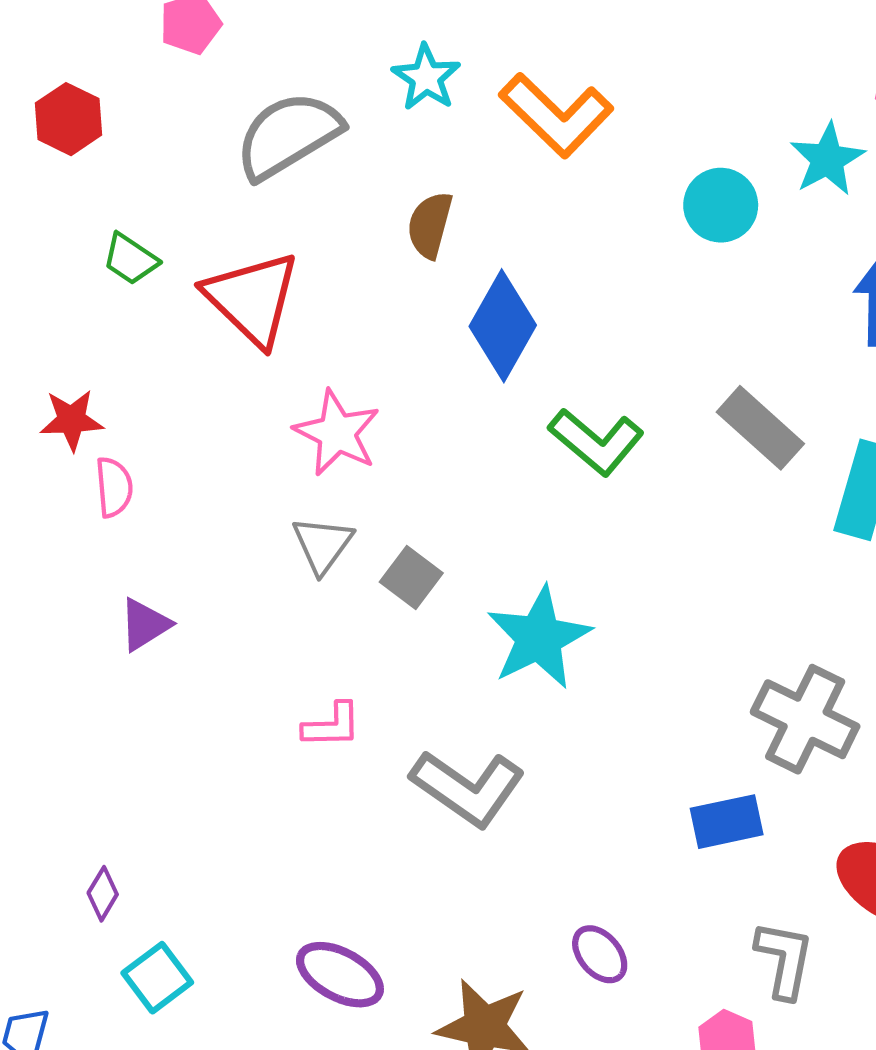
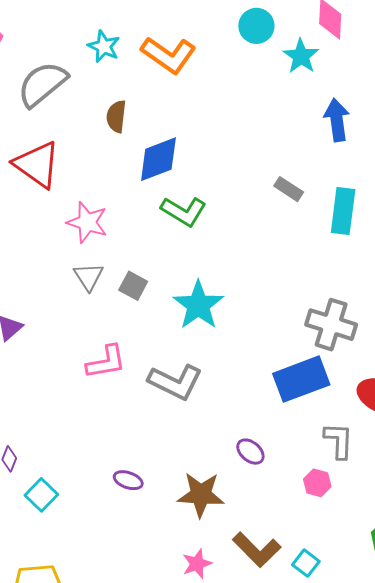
cyan circle: (721, 205) -> (256, 26), moved
blue diamond: (503, 326) -> (158, 159), turned 48
gray rectangle: (760, 428) -> (289, 189), size x0.7
green L-shape: (596, 442) -> (184, 211), moved
pink L-shape: (332, 725) -> (106, 362), size x1.4
blue rectangle: (727, 822) -> (301, 379), size x1.6
purple ellipse: (340, 975) -> (128, 480), size x0.7

